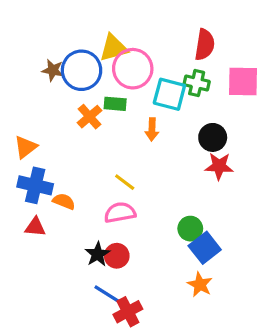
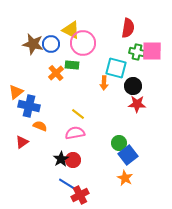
yellow triangle: (114, 48) -> (71, 30), turned 42
brown star: (53, 70) -> (33, 44), size x1.5
blue circle: (82, 70) -> (51, 44), size x0.7
green cross: (197, 83) -> (137, 52), moved
cyan square: (169, 94) -> (116, 68), moved
orange arrow: (152, 129) -> (104, 83), moved
blue cross: (35, 185) -> (29, 106), moved
red triangle: (35, 227) -> (22, 142), turned -40

